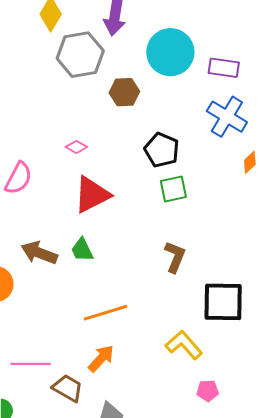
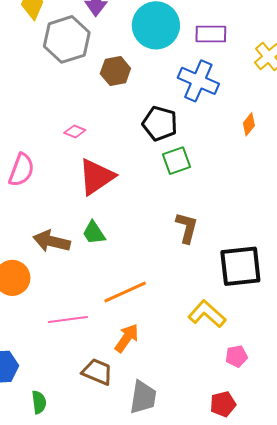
blue cross: (227, 117) -> (198, 81), moved
pink line: (31, 364) -> (68, 319), moved

